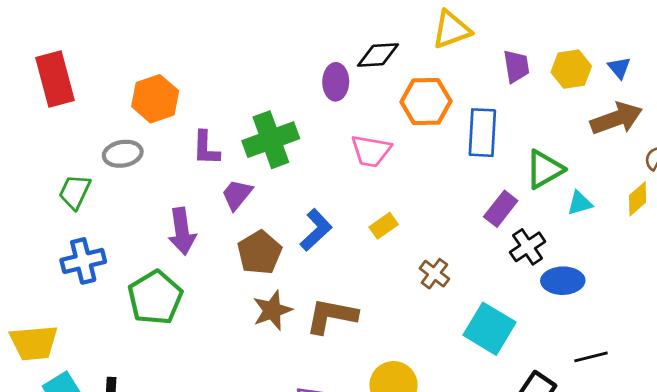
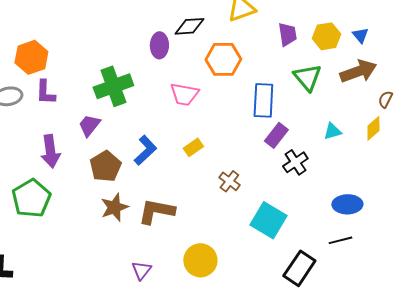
blue rectangle: (482, 133) -> (263, 100), moved
purple L-shape: (206, 148) -> (45, 92), moved
green triangle: (544, 169) -> (307, 77), moved, turned -40
blue ellipse: (563, 281) -> (347, 204), moved

